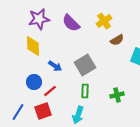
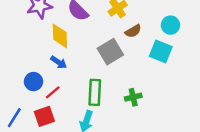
yellow diamond: (33, 46) -> (60, 36), moved
gray square: (85, 65) -> (110, 52), moved
green rectangle: (85, 91) -> (95, 92), size x1.5

